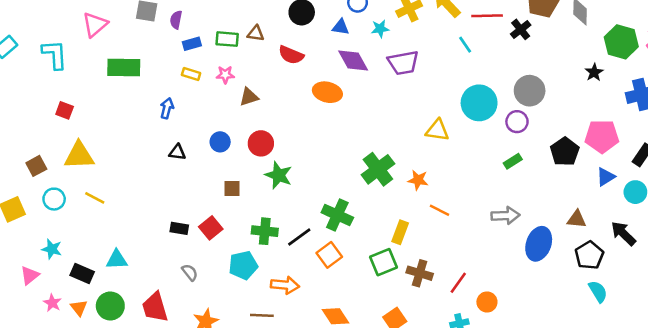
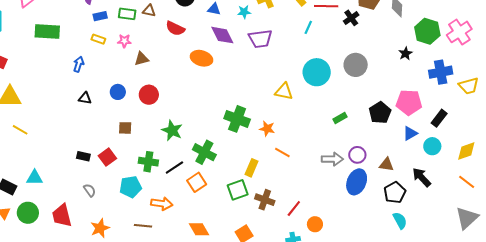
cyan line: (465, 45) -> (308, 27), turned 56
purple circle: (517, 122) -> (357, 155), moved
green cross: (378, 169) -> (237, 119), turned -35
green star: (279, 175) -> (172, 130), moved

